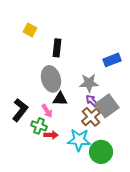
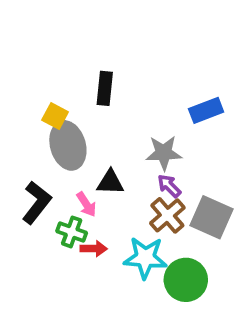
yellow square: (30, 30) -> (55, 116), moved
gray ellipse: (51, 79) -> (68, 145), moved
gray square: (107, 106) -> (212, 217), moved, turned -30

